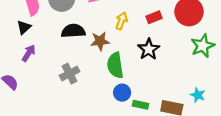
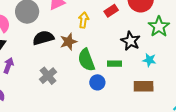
black star: (149, 49) -> (131, 41), moved
cyan star: (198, 95) -> (149, 60), moved
green rectangle: (140, 105) -> (115, 64), moved

